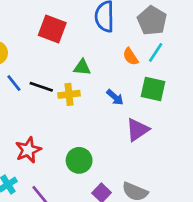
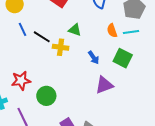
cyan line: (156, 52) -> (131, 32), turned 35
green circle: (79, 160) -> (46, 96), moved

